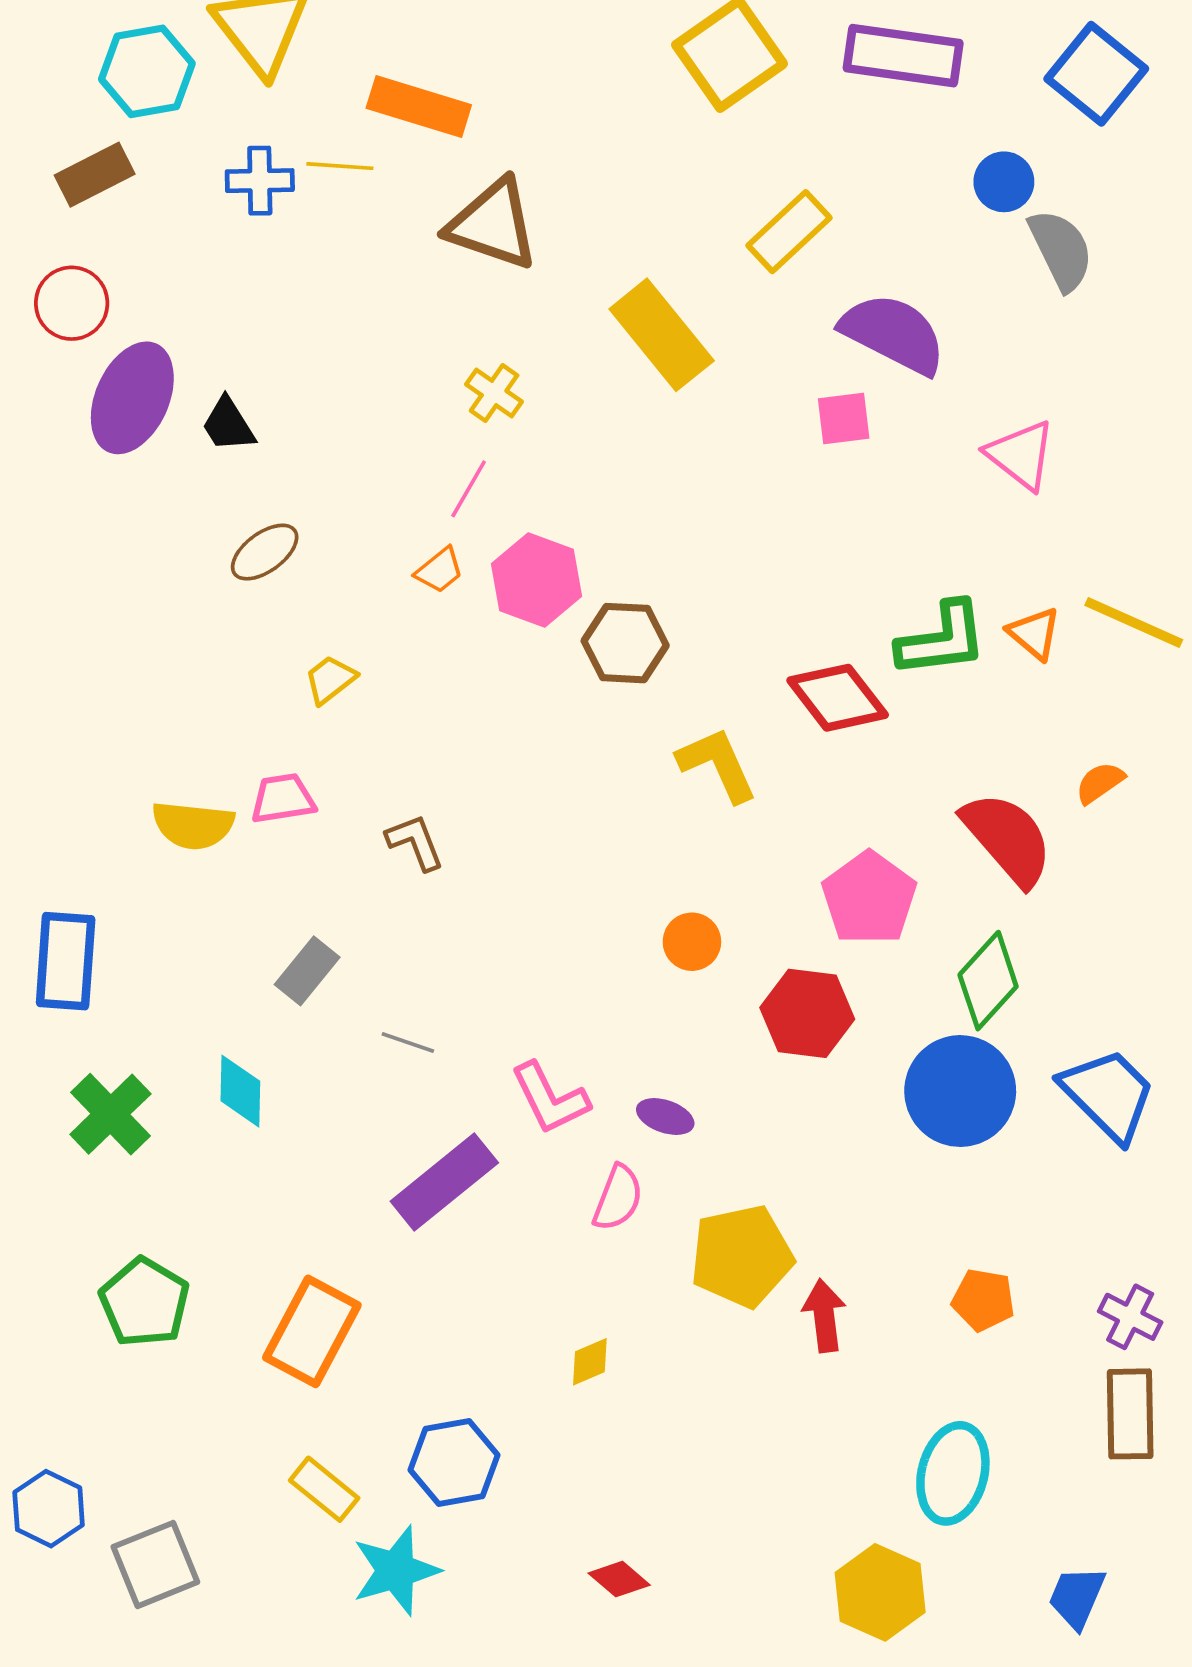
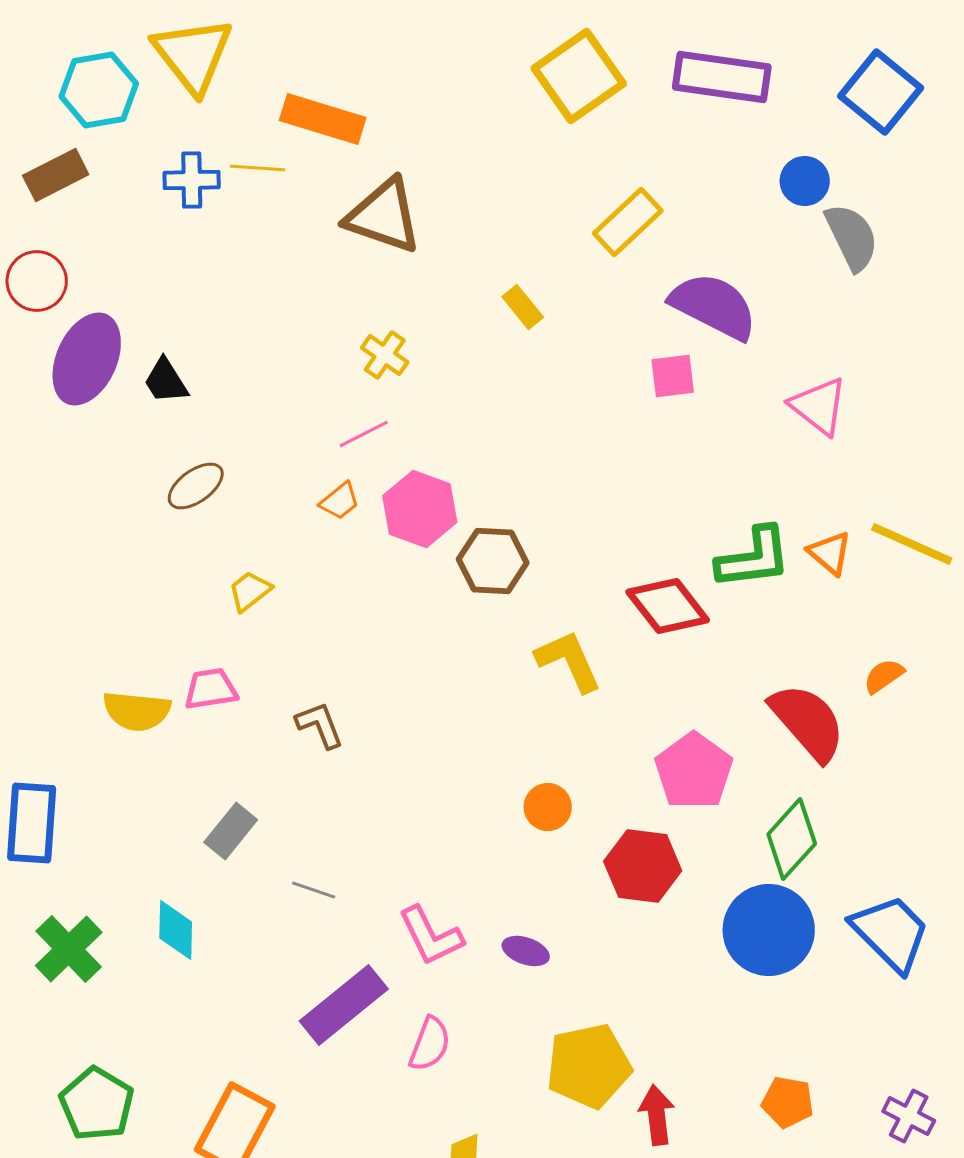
yellow rectangle: (662, 335) -> (523, 307), size x0.5
pink line: (469, 489) -> (364, 434), turned 33
pink semicircle: (618, 1198) -> (430, 1044), moved

